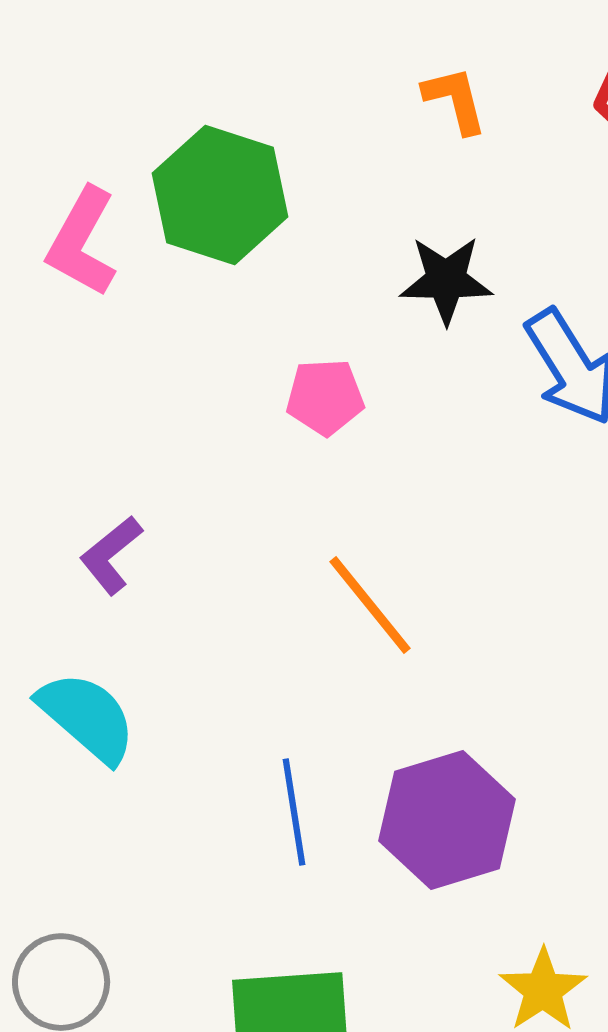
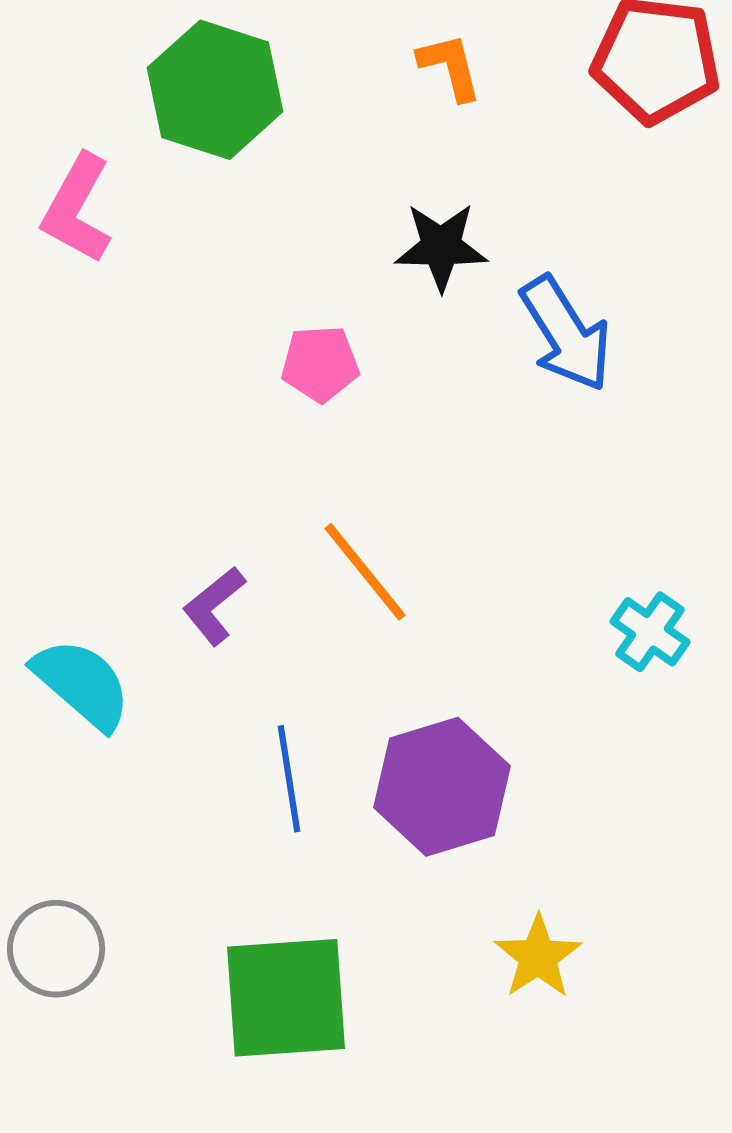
green hexagon: (220, 195) -> (215, 90), moved
purple L-shape: (111, 555) -> (214, 606), moved

